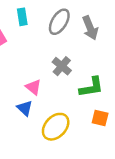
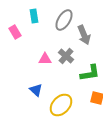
gray arrow: (90, 28) -> (84, 35), moved
pink triangle: (33, 87) -> (45, 59), moved, turned -40

